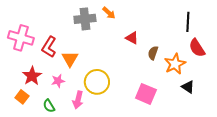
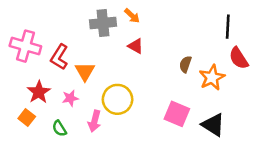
red triangle: (132, 38) -> (136, 46), moved
black triangle: (188, 87) -> (213, 125), moved, size x1.5

